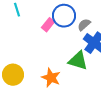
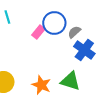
green triangle: (78, 61) -> (70, 81), moved

